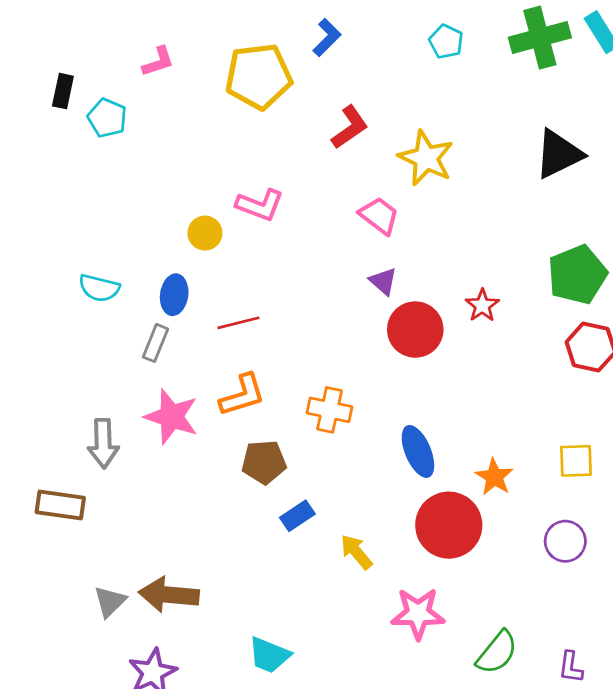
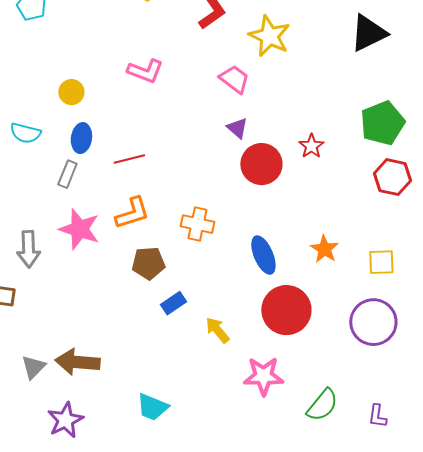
yellow circle: (205, 233) -> (71, 92), moved
orange star: (494, 477) -> (324, 249), moved
purple circle: (565, 541) -> (373, 322), size x1.5

